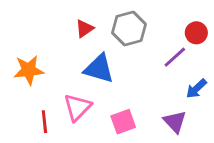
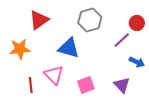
red triangle: (85, 29) -> (39, 20), moved, size x1.5
blue arrow: (196, 89) -> (137, 62), turned -112
pink triangle: (77, 107) -> (54, 75), turned -30

